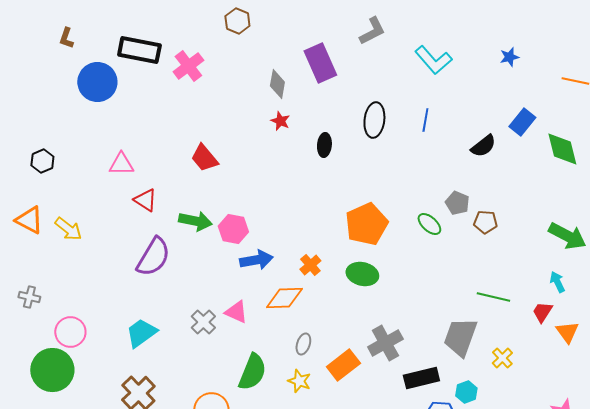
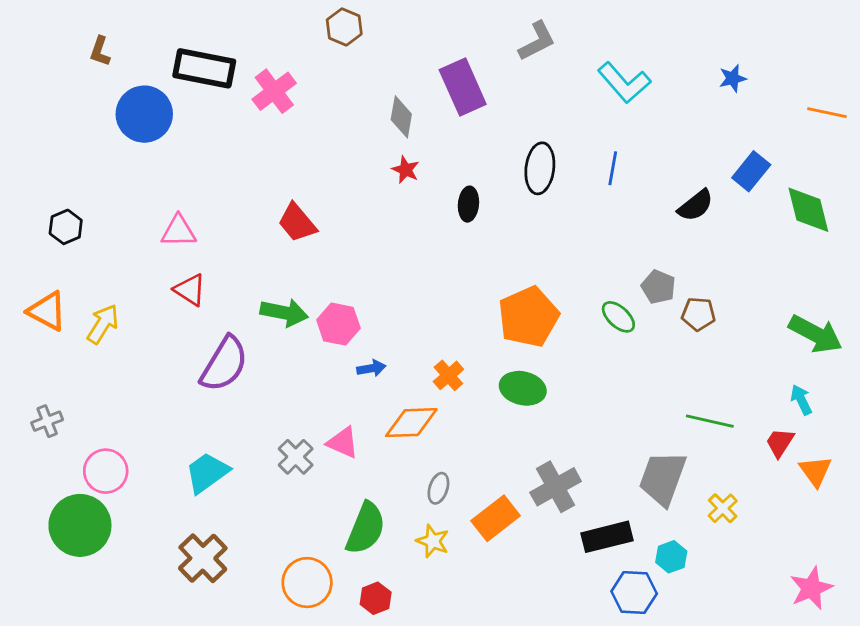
red triangle: (145, 200) -> (190, 290), moved
yellow arrow: (68, 229) -> (103, 324), turned -96
blue arrow: (256, 260) -> (371, 368), size x0.6
gray cross: (29, 297) -> (47, 421), turned -35

